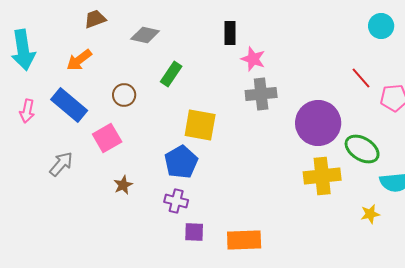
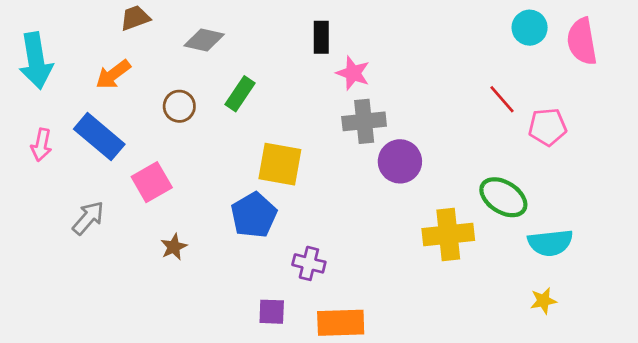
brown circle: (124, 95) -> (179, 106), moved
purple circle: (318, 123) -> (400, 161), moved, size x0.7
purple cross: (176, 201) -> (309, 263), moved
yellow star: (370, 214) -> (543, 301), moved

